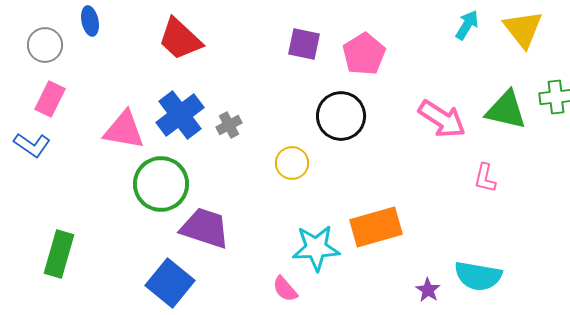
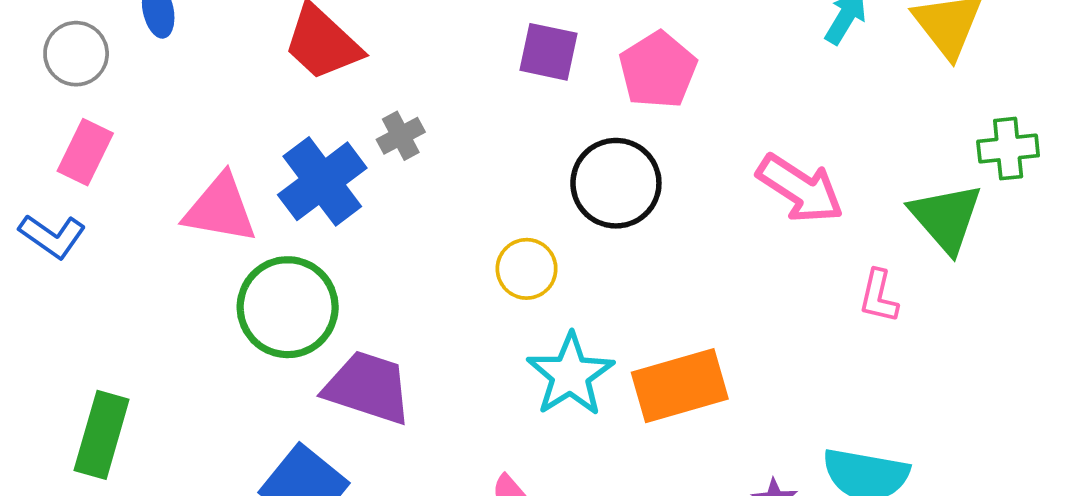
green triangle: (506, 110) -> (946, 218), moved, turned 36
gray cross: (229, 125) -> (401, 136), moved
cyan star: (316, 248) -> (570, 375), moved, turned -30

